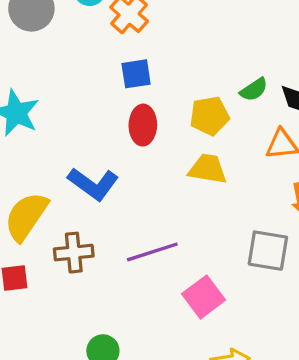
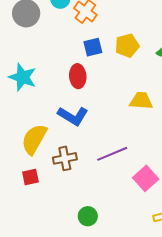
yellow pentagon: (209, 116) -> (127, 46), moved
red ellipse: (143, 125) -> (78, 76), moved

